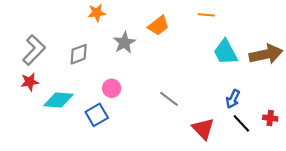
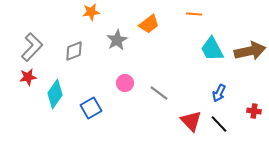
pink circle: (112, 88) -> (125, 83), moved
cyan diamond: (58, 100) -> (55, 94), turned -60
black line: (241, 123) -> (219, 124), moved

